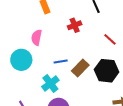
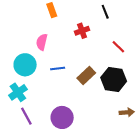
blue line: (61, 62) -> (58, 68), moved
cyan cross: (50, 83) -> (18, 92), moved

